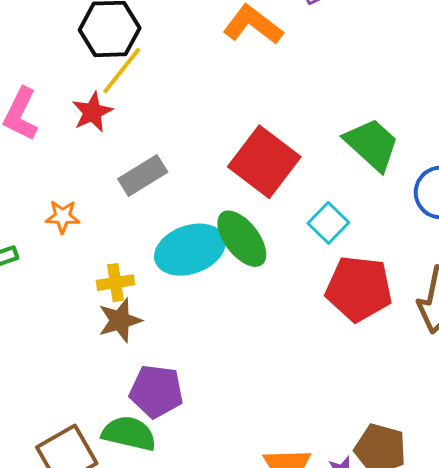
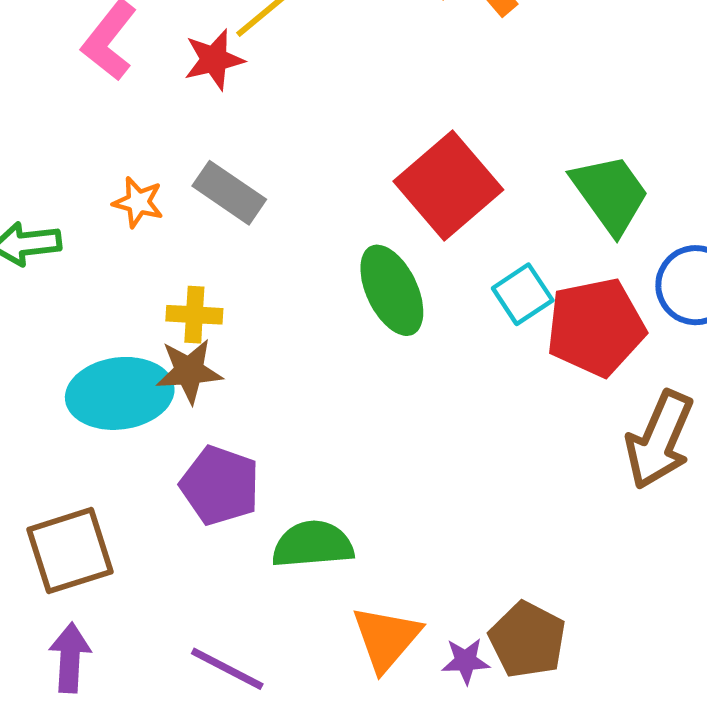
gray rectangle: (143, 175) -> (229, 193), moved, turned 54
cyan ellipse: (190, 250) -> (120, 393), moved
red pentagon: (359, 289) -> (596, 327), moved, turned -30
green semicircle: (129, 433) -> (313, 544), moved, turned -30

